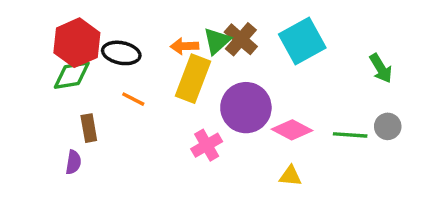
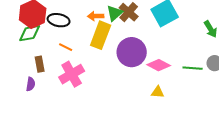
pink cross: (207, 145) -> (72, 74), moved, size x1.4

